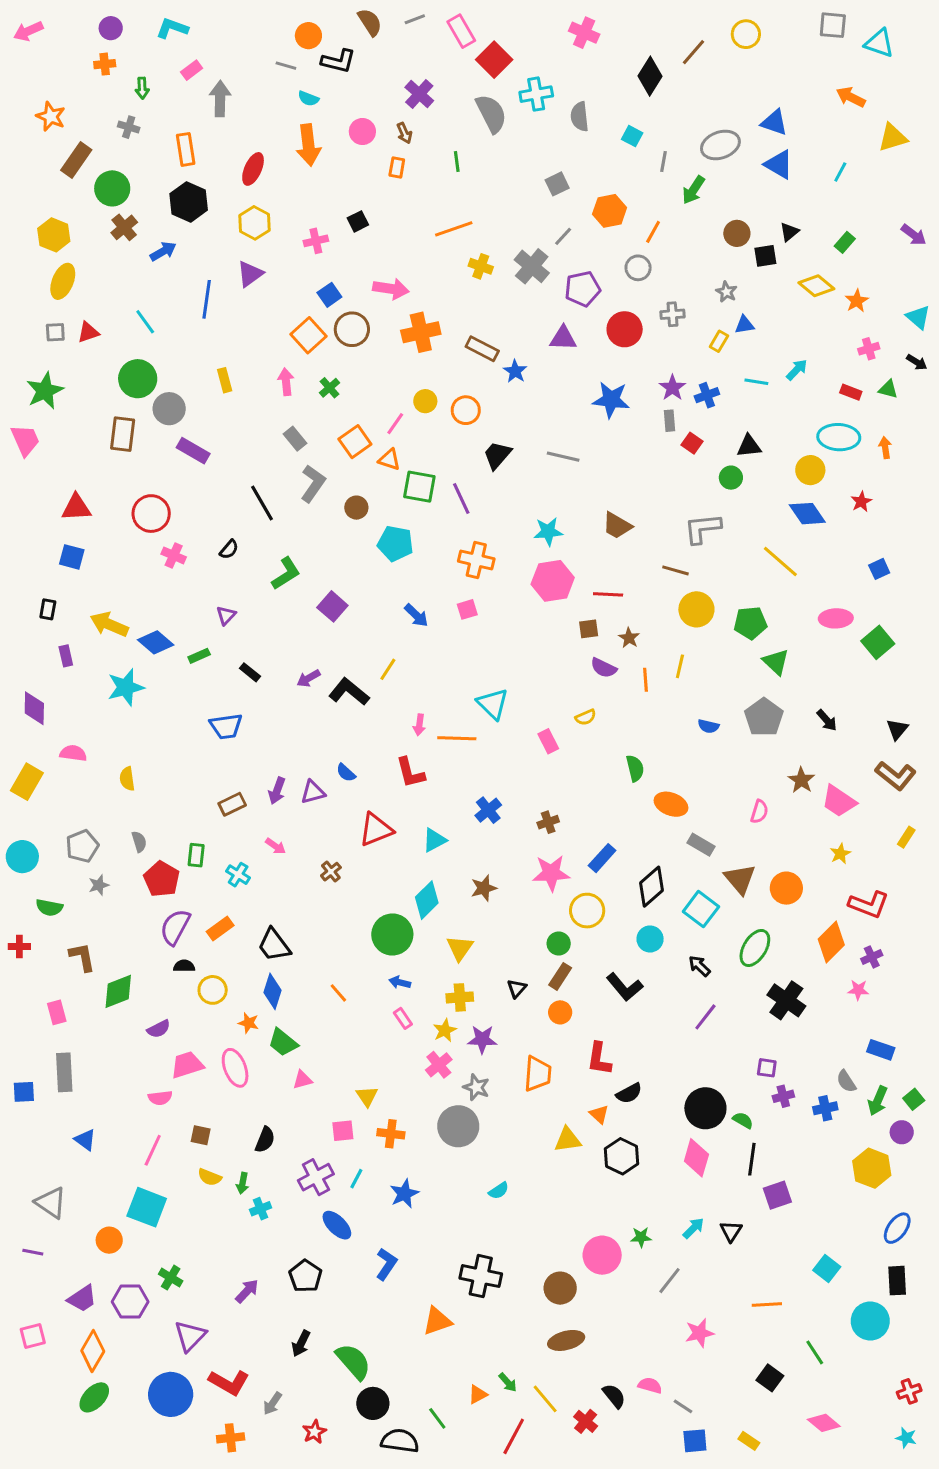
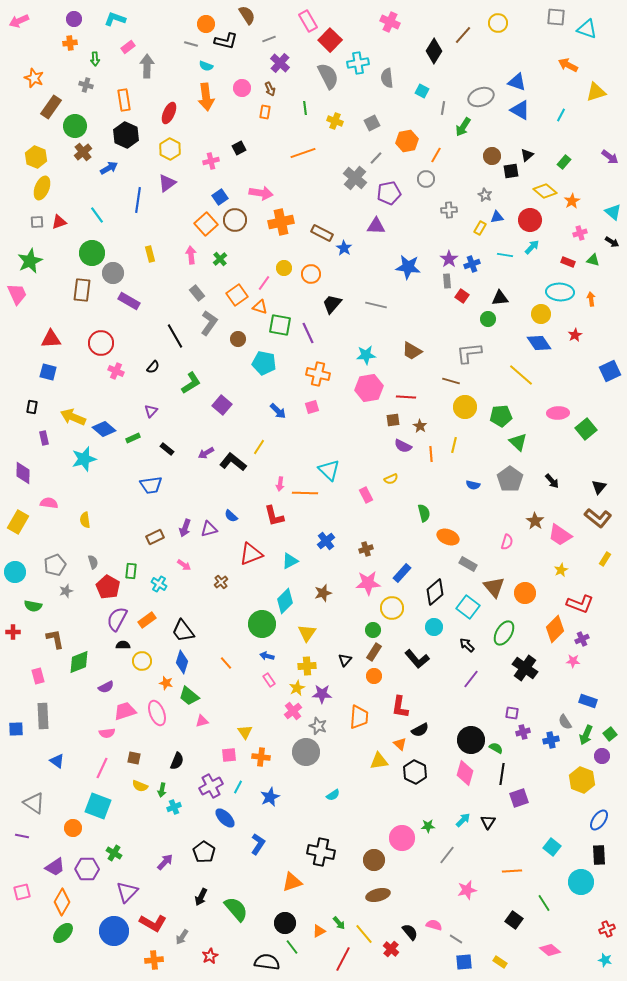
gray line: (415, 19) -> (269, 39), moved
yellow cross: (481, 266) -> (335, 121), moved
red circle: (625, 329) -> (530, 220), moved
blue square: (879, 569) -> (610, 371), moved, size x1.5
black circle: (373, 1403) -> (285, 923), moved

